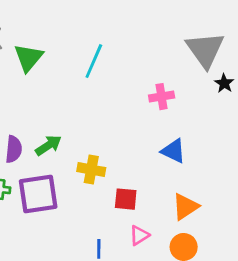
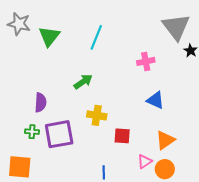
green arrow: (48, 145) -> (83, 82), moved
pink triangle: (139, 235) -> (145, 161), moved

